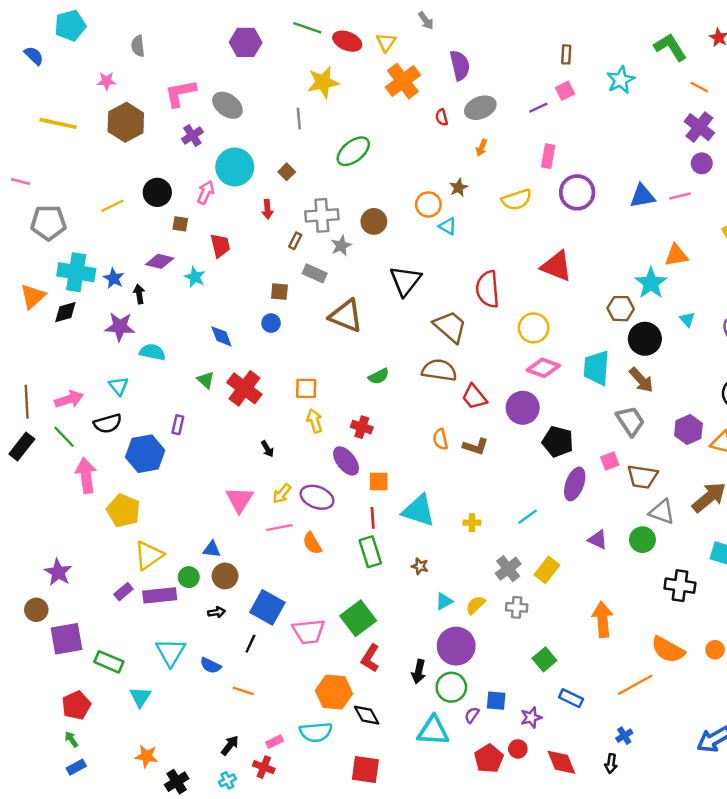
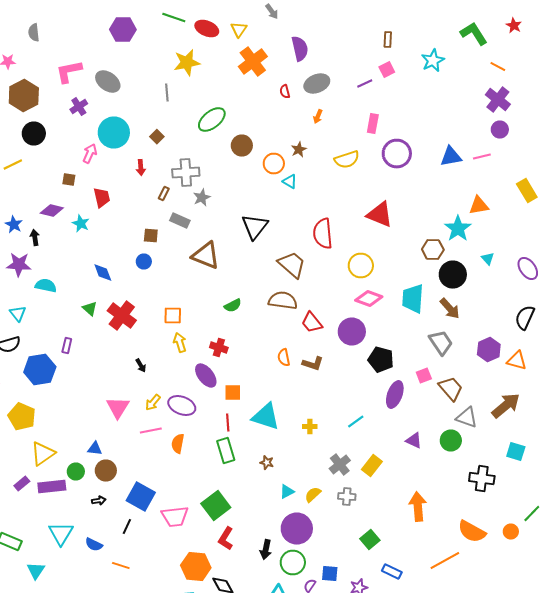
black circle: (157, 192) -> (34, 134), moved
brown circle: (374, 221) -> (242, 146), moved
brown trapezoid: (642, 477) -> (451, 388), turned -140
orange semicircle: (312, 543) -> (178, 444), turned 42

